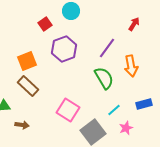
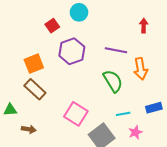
red arrow: (134, 24) -> (144, 26), turned -32
purple line: (107, 48) -> (116, 50), turned 65
cyan line: (114, 110) -> (123, 114), turned 32

